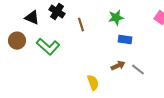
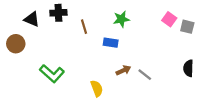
black cross: (57, 12) -> (58, 13), turned -35
blue rectangle: (125, 40) -> (111, 43), moved
green L-shape: (48, 47) -> (52, 74), moved

